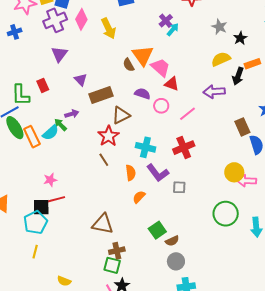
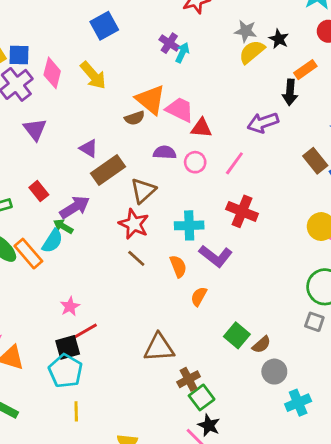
yellow semicircle: (221, 59) -> (252, 52), moved
brown semicircle: (129, 65) -> (135, 118), turned -64
purple triangle: (81, 80) -> (89, 148), moved
red rectangle: (43, 85) -> (39, 191), moved
purple arrow: (72, 114) -> (75, 207), size x1.5
red cross: (184, 148) -> (242, 211), turned -30
gray square: (179, 187) -> (314, 322), moved, turned 32
green square: (112, 265) -> (202, 397), moved, turned -36

